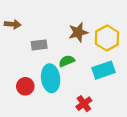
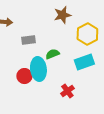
brown star: (78, 32) -> (62, 15), moved
red circle: (25, 86) -> (24, 76), moved

